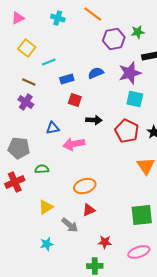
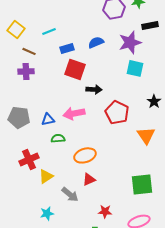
yellow square: (27, 48) -> (16, 29), moved
red square: (75, 100) -> (75, 69), size x1.5
purple cross: (26, 102) -> (26, 71), turned -35
blue triangle: (53, 128) -> (48, 119), moved
red pentagon: (127, 131) -> (117, 112), moved
green semicircle: (42, 169) -> (58, 138), moved
red cross: (15, 182) -> (29, 159), moved

